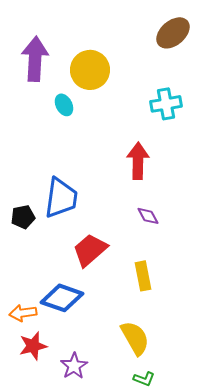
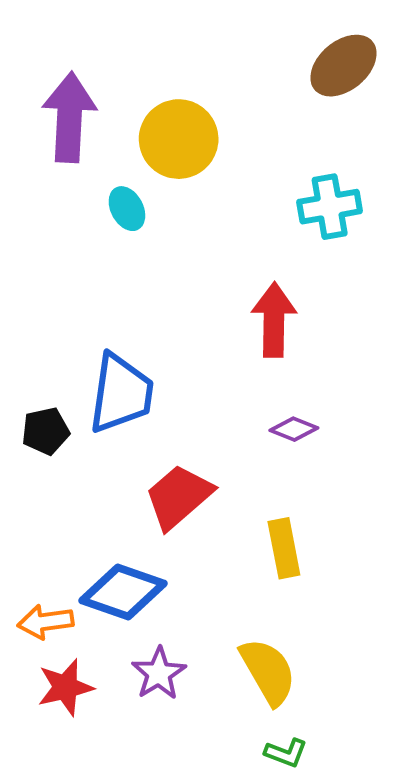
purple diamond: (148, 216) -> (294, 429), turned -40
purple star: (74, 366) -> (159, 673), moved

